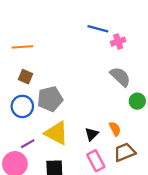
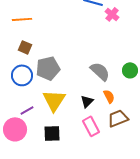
pink cross: (118, 42) -> (112, 14), turned -32
gray semicircle: (120, 77) -> (100, 71), moved
yellow triangle: (56, 133) -> (54, 100), turned 35

